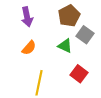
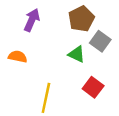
purple arrow: (27, 17) -> (32, 20), turned -144
orange semicircle: (29, 48) -> (18, 57), moved, turned -119

